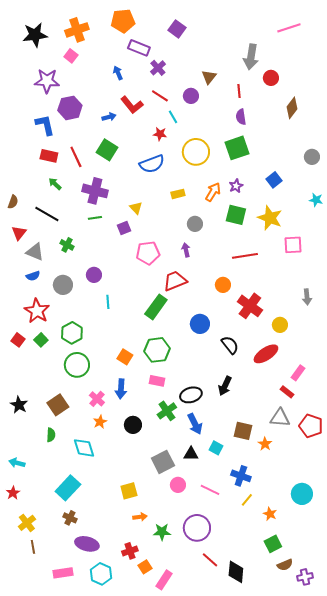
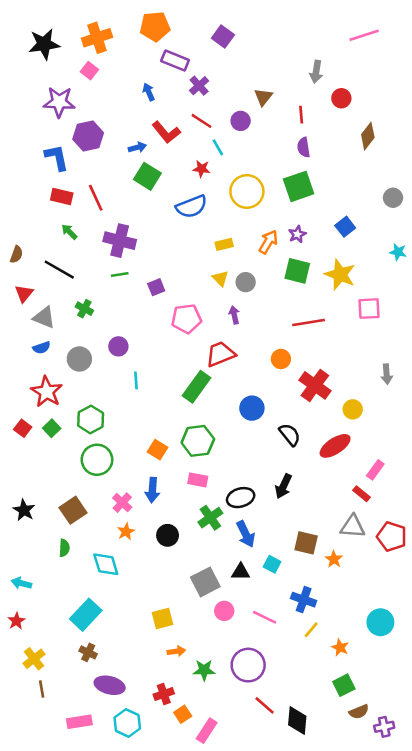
gray arrow: (251, 57) -> (316, 72), size x0.7
green square: (107, 150) -> (147, 176), moved
yellow triangle: (136, 208) -> (220, 278), moved

